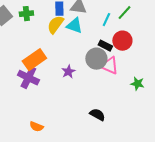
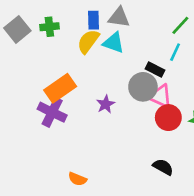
cyan line: (106, 20) -> (175, 52), moved
red circle: (122, 41) -> (168, 118), moved
black semicircle: (97, 115) -> (163, 167), moved
orange semicircle: (36, 127) -> (77, 179), moved

